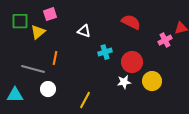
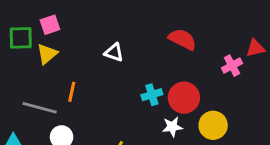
pink square: (50, 14) -> (50, 25), moved
cyan cross: (105, 52) -> (152, 95), moved

